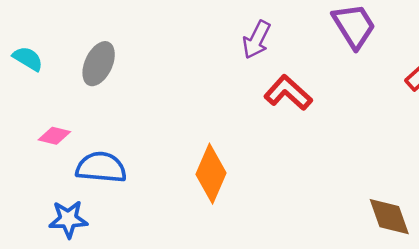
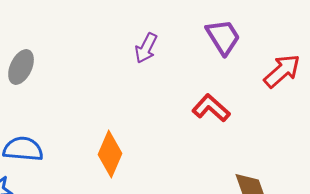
red L-shape: (288, 93) -> (211, 108), moved

